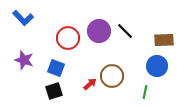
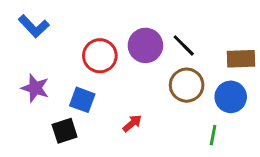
brown circle: (112, 76) -> (187, 85), moved
black square: (54, 91) -> (65, 131), moved

